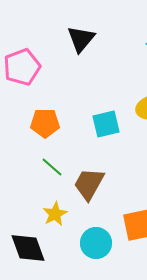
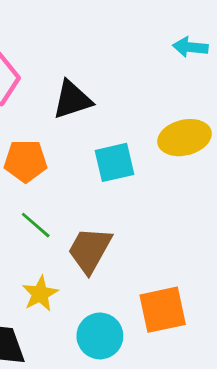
black triangle: (81, 39) -> (72, 100), moved, turned 32

